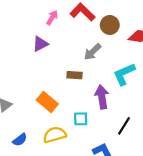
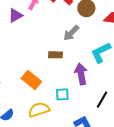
purple triangle: (40, 44) -> (15, 15), moved

